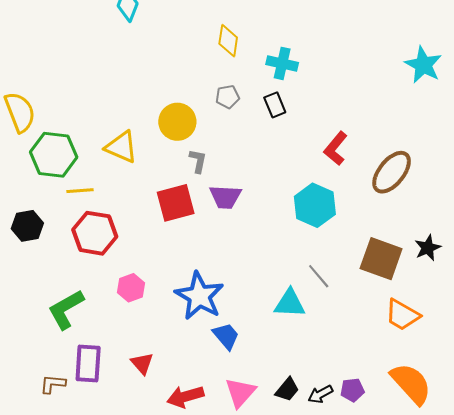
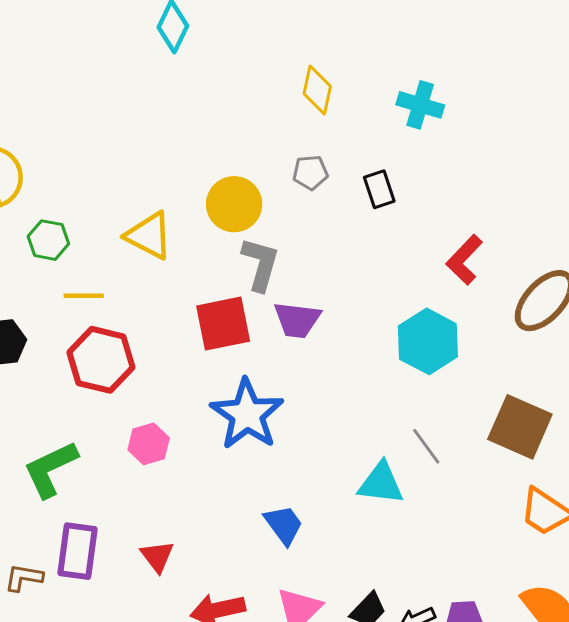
cyan cross: (282, 63) -> (420, 105), moved
green hexagon: (54, 155) -> (48, 240), size x0.6
gray L-shape: (198, 161) -> (260, 264), size x1.5
blue star: (199, 296) -> (247, 414), moved

